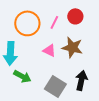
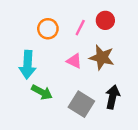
orange circle: (27, 23) -> (48, 29), size x0.7

